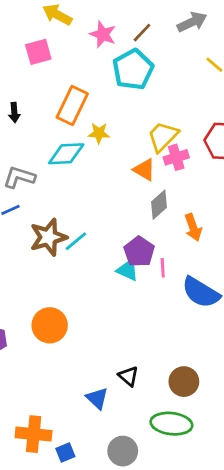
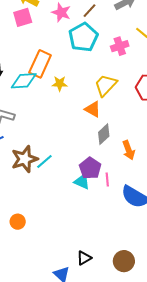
pink square: (38, 52) -> (23, 17), moved
cyan diamond: (66, 154) -> (24, 81), moved
pink cross: (176, 157) -> (120, 46), moved
orange circle: (50, 325) -> (18, 222), moved, size x0.6
black triangle: (129, 376) -> (84, 258), turned 49

